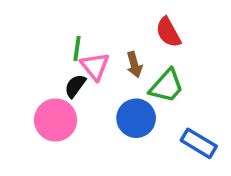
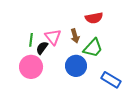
red semicircle: (168, 32) -> (94, 18), turned -72
green line: (77, 48) -> (31, 40), moved

